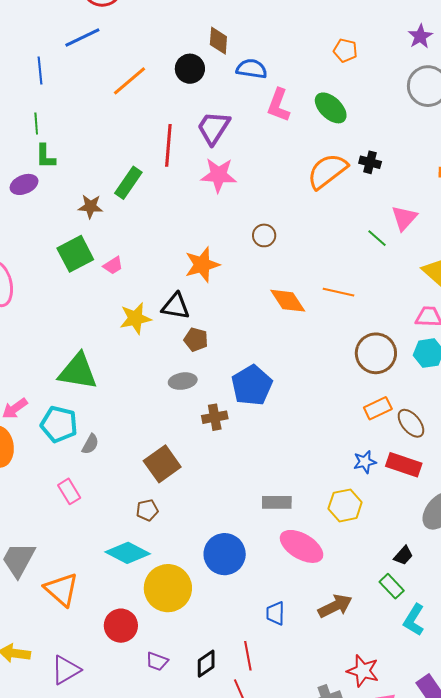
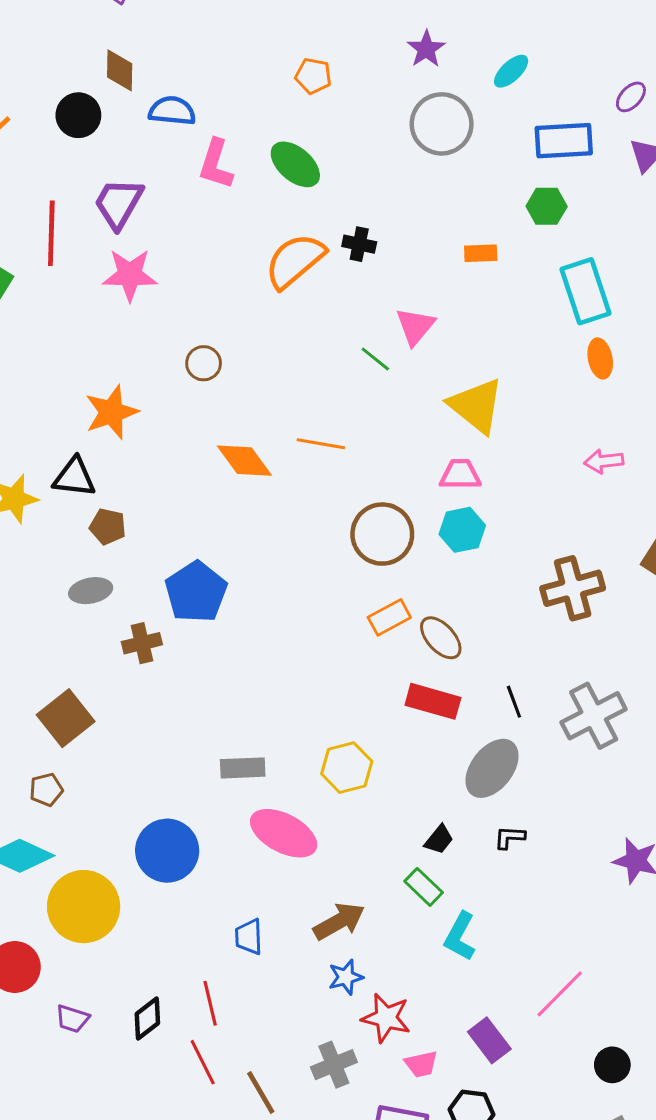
blue star: (365, 462) -> (346, 977), moved

